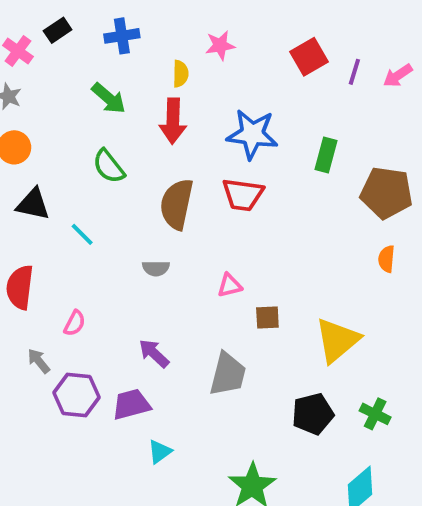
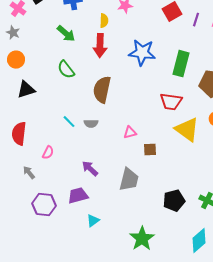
green rectangle: (326, 155) -> (181, 64), size x1.4
red trapezoid: (243, 195) -> (171, 102), moved
black triangle: (33, 204) -> (26, 90), turned -30
cyan line: (82, 234) -> (69, 122), moved
yellow triangle: (337, 340) -> (187, 130), moved, turned -44
purple hexagon: (77, 395) -> (44, 205), moved

